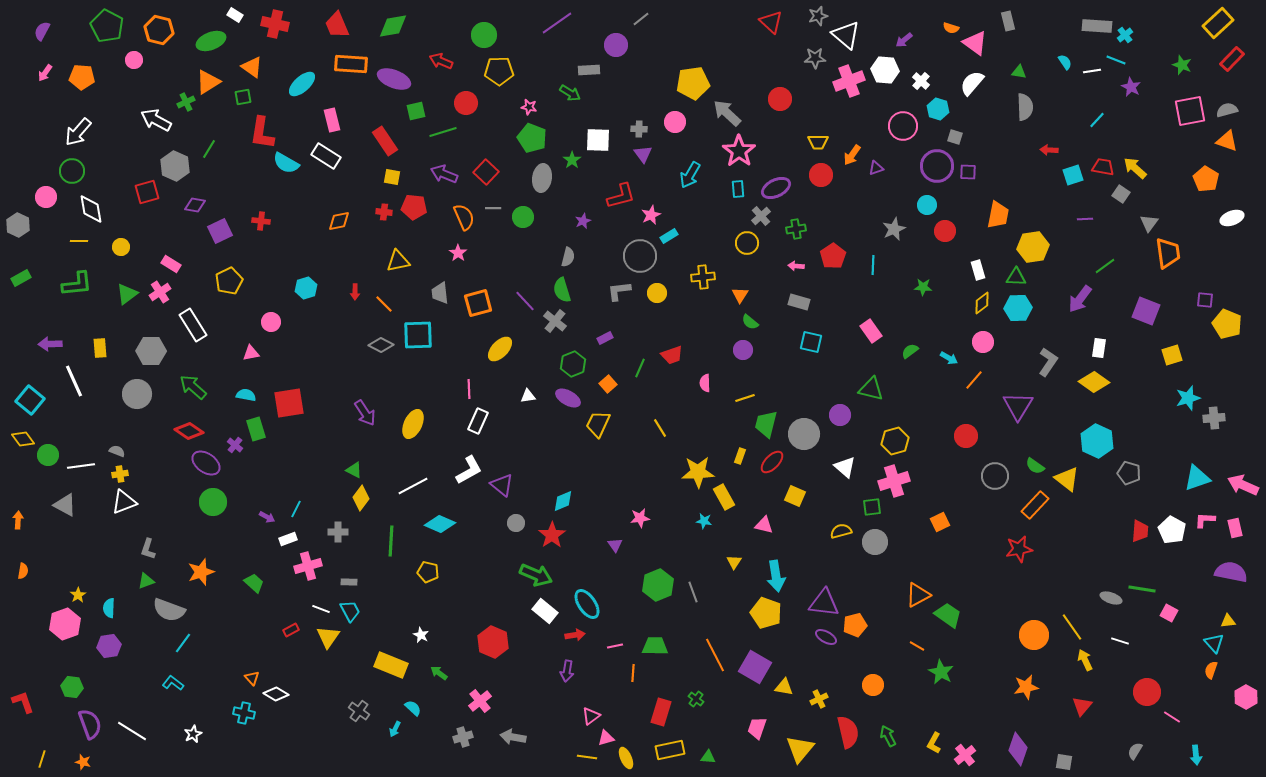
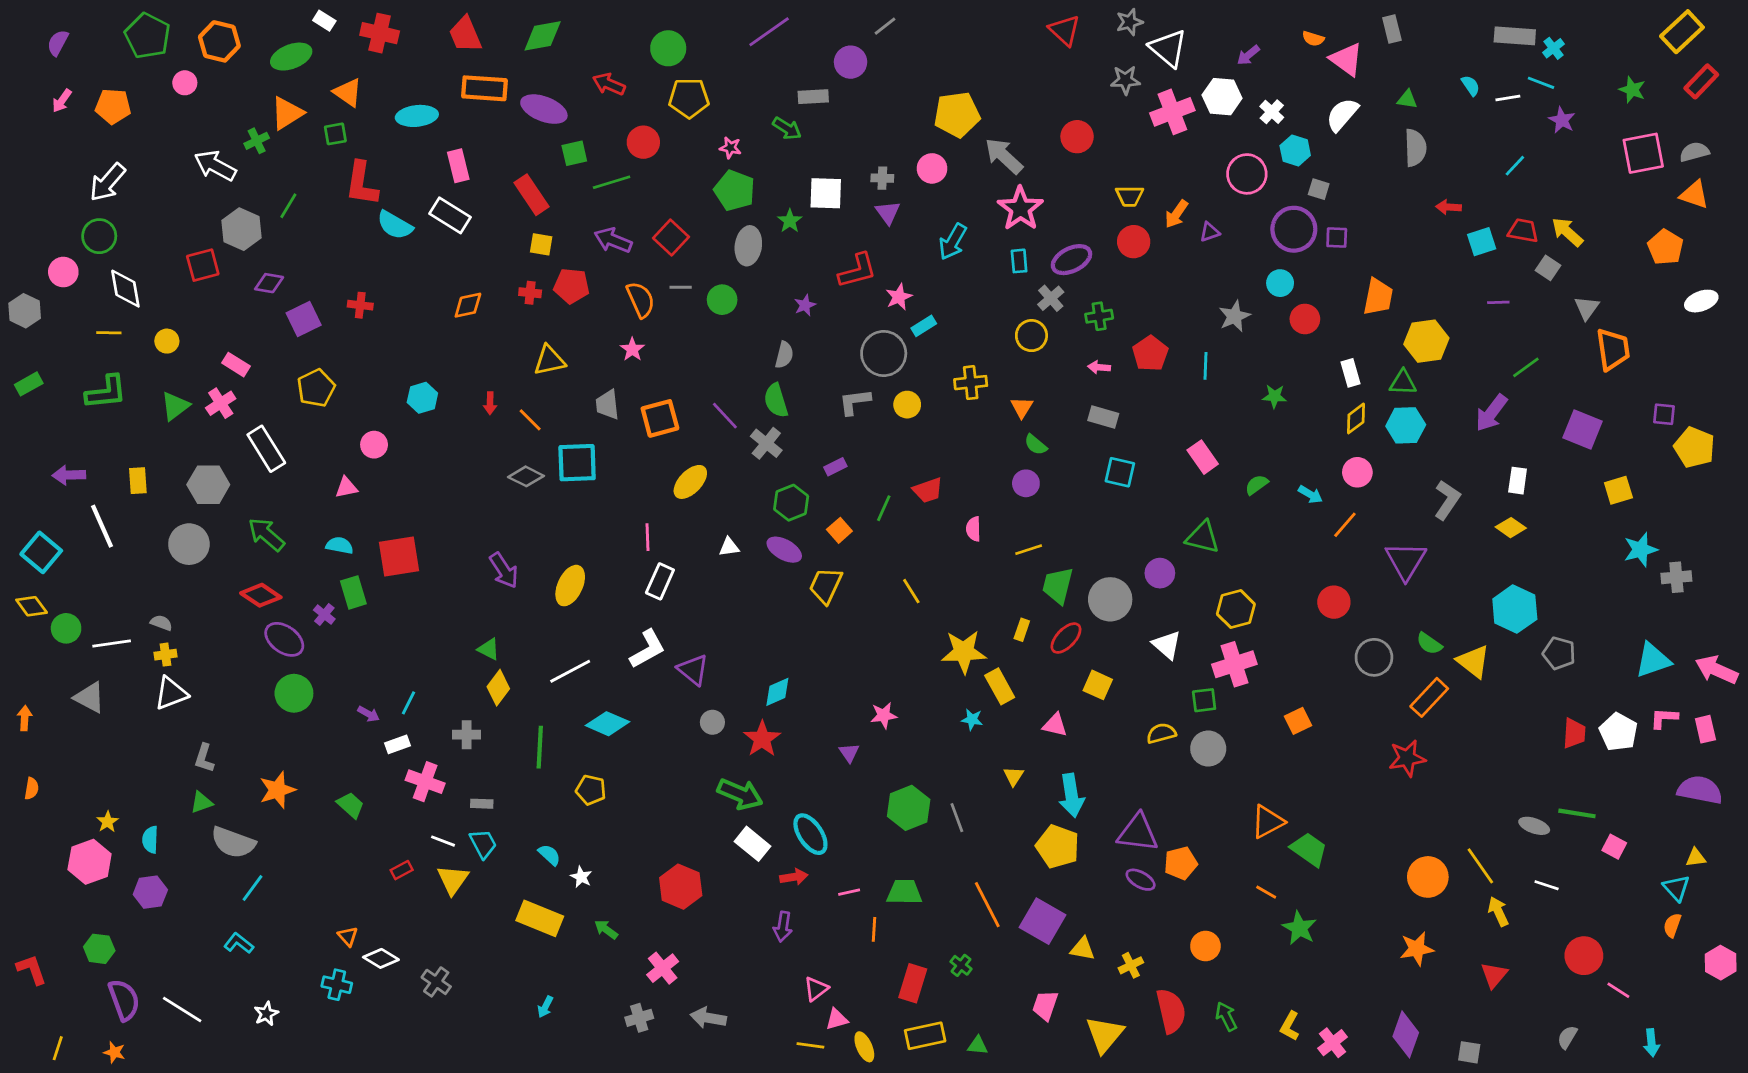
cyan ellipse: (302, 84) -> (417, 116), turned 36
yellow diamond: (1094, 382) -> (1511, 528), size x0.7
pink cross: (308, 566) -> (425, 782), turned 36
cyan semicircle: (413, 708) -> (549, 855), moved
gray cross: (359, 711) -> (436, 982), moved

